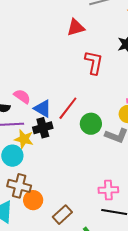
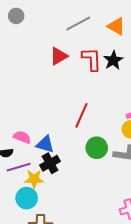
red L-shape: (94, 63) -> (92, 59), moved
red line: (68, 108) -> (81, 115), moved

